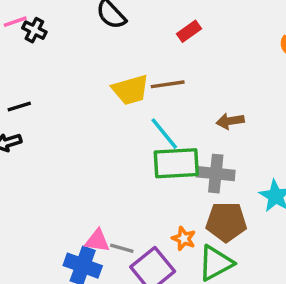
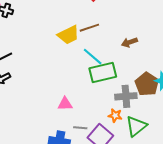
gray cross: (216, 174) -> (126, 96), moved
brown pentagon: (226, 222) -> (147, 84), moved, turned -30
pink triangle: (97, 241) -> (65, 104), moved

